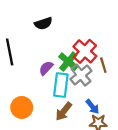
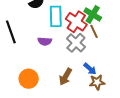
green cross: (68, 62) -> (93, 14), moved
purple semicircle: (46, 68) -> (45, 41), turned -120
cyan rectangle: (61, 85) -> (56, 16), moved

